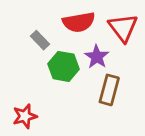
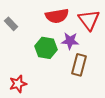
gray rectangle: (40, 40) -> (11, 24), moved
purple star: (97, 57) -> (70, 41), turned -30

